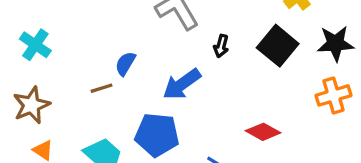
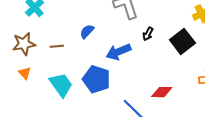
brown line: (102, 88) -> (57, 46), moved
red diamond: (263, 132) -> (162, 92), turned -40

